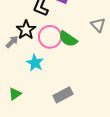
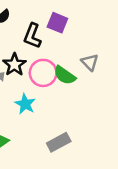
gray triangle: (98, 25) -> (90, 62), moved

